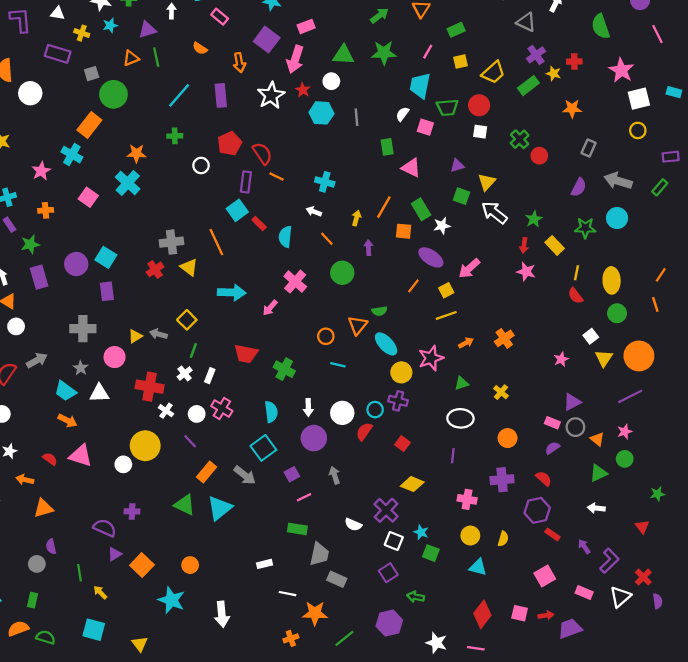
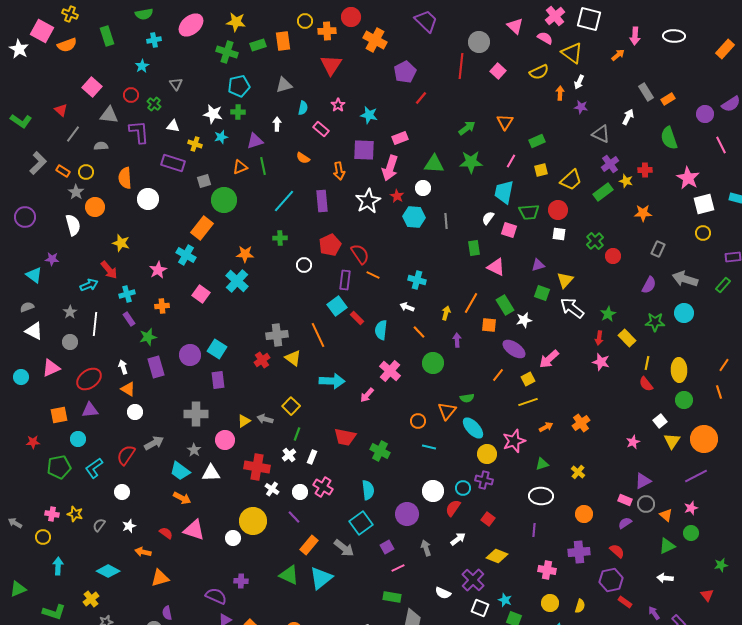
purple square: (267, 40) -> (364, 150), turned -35
white arrow: (308, 407) -> (458, 539), moved, turned -126

